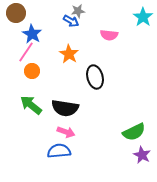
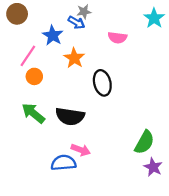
blue star: (32, 34) -> (53, 35), moved
pink arrow: (66, 132) -> (81, 150), moved
green semicircle: (134, 132) -> (144, 142), turned -35

